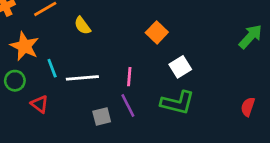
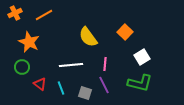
yellow semicircle: (82, 26) -> (88, 37), moved, size x1.5
cyan line: (52, 68) -> (61, 88), moved
gray square: (102, 116) -> (85, 93), turned 32

